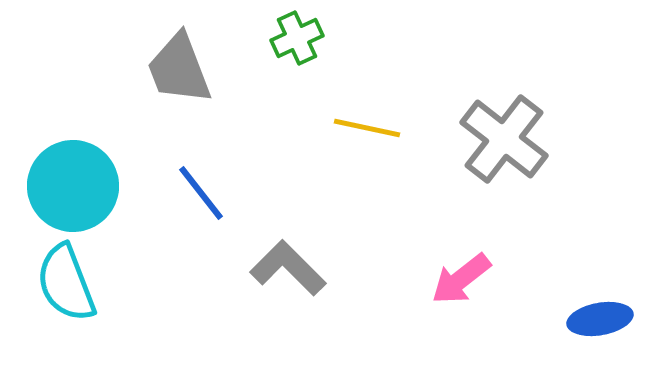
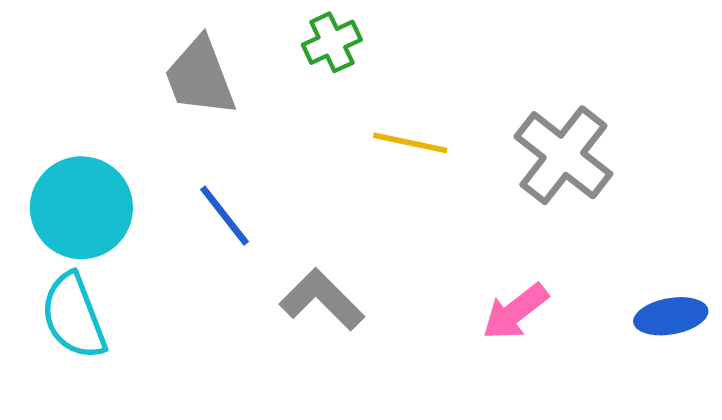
blue ellipse: (600, 319) -> (671, 316), moved

